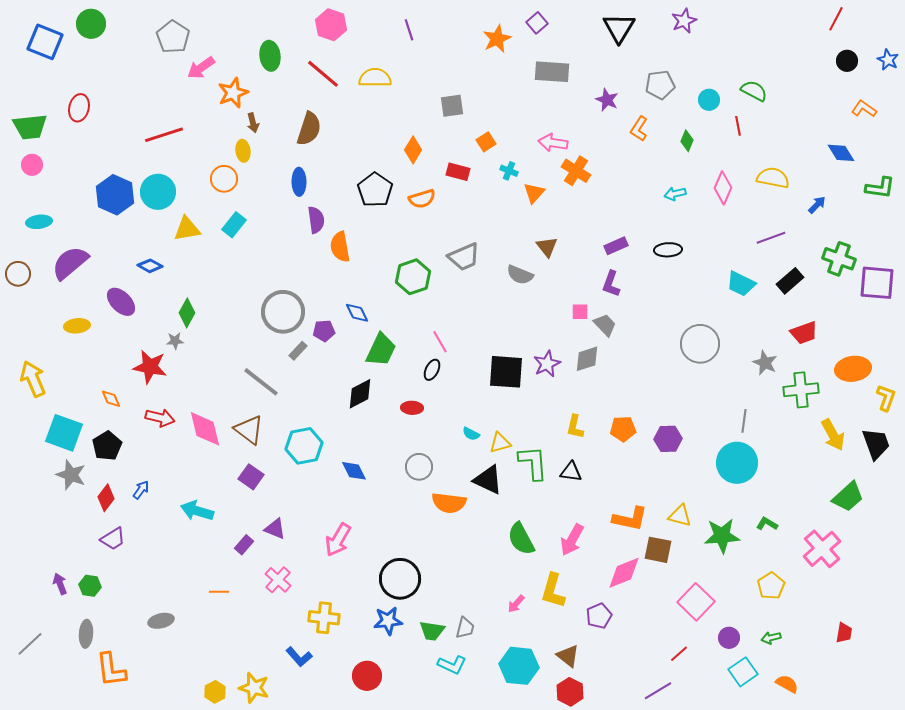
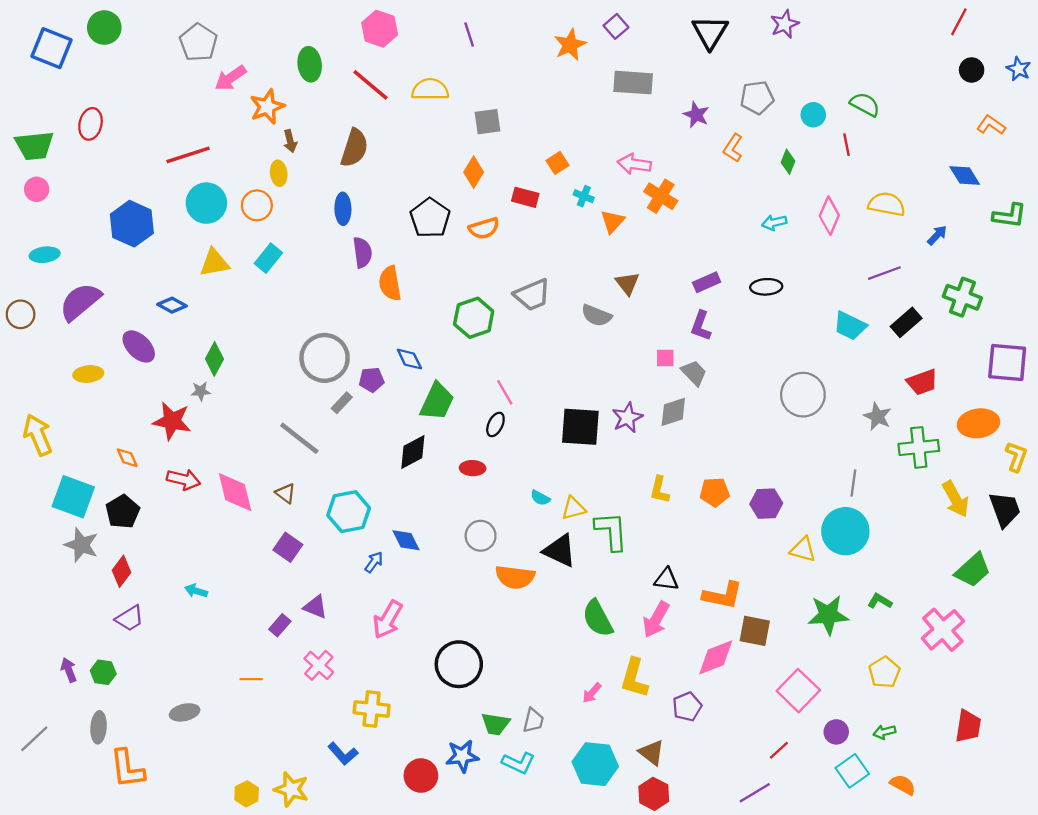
gray square: (452, 106) -> (487, 122), moved
cyan circle: (158, 192) -> (206, 203), moved
purple square: (877, 283) -> (1007, 363), moved
brown triangle: (249, 430) -> (286, 493), size x0.6
black triangle: (571, 472) -> (666, 579), moved
blue arrow: (141, 490) -> (374, 562), moved
cyan arrow: (197, 511) -> (196, 591), moved, size x0.6
yellow triangle: (680, 516) -> (803, 550), moved
blue star: (388, 621) -> (462, 756), moved
red trapezoid: (844, 633) -> (968, 726), size x1.4

